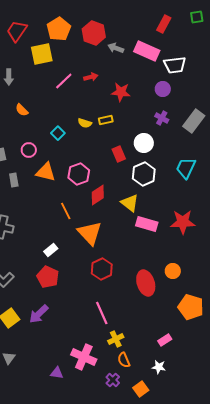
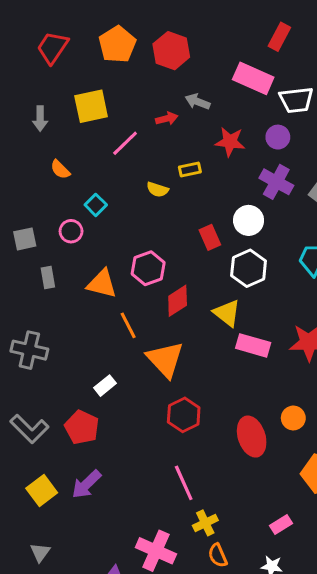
gray arrow: (116, 48) -> (198, 102), moved
yellow square: (42, 54) -> (91, 106), moved
pink line: (64, 81) -> (125, 143), moved
red star: (121, 92) -> (230, 142), moved
purple cross: (162, 118) -> (276, 182), size x1.5
yellow rectangle: (106, 120) -> (190, 169), moved
cyan square: (58, 133) -> (96, 205), moved
orange triangle: (46, 172) -> (102, 284), moved
red pentagon: (48, 277) -> (82, 427), moved

